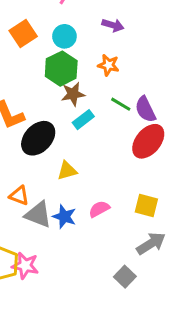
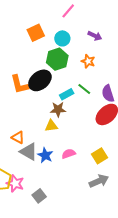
brown star: (73, 94) -> (58, 109), moved
green line: (121, 104) -> (84, 89), moved
black ellipse: (38, 138) -> (40, 80), moved
yellow square: (146, 205) -> (100, 156), turned 35
gray square: (125, 277) -> (39, 196), moved

